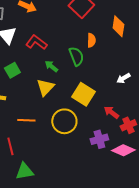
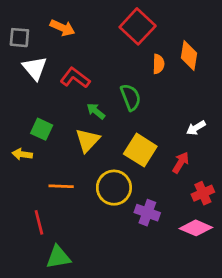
orange semicircle: (91, 40) -> (158, 64), moved
green square: (12, 70) -> (42, 129), moved, turned -35
red arrow: (111, 112) -> (181, 163), moved, turned 84
purple cross: (99, 139) -> (147, 213), moved, turned 36

